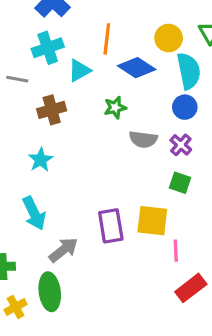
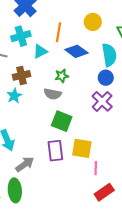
yellow circle: (169, 38) -> (93, 22), moved
gray semicircle: (143, 139) -> (53, 94), moved
purple cross: (181, 145) -> (102, 101), size x1.5
cyan star: (41, 160) -> (14, 96), moved
green square: (180, 183) -> (62, 121), moved, size x1.5

